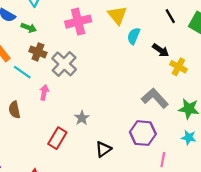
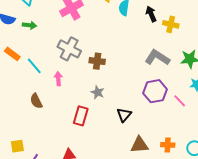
black arrow: (161, 50) -> (151, 14), turned -133
brown cross: (38, 52) -> (97, 61), moved
cyan line: (22, 72) -> (34, 66), turned 30
pink line: (163, 160) -> (180, 101), moved, turned -40

